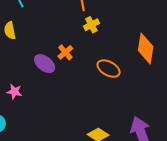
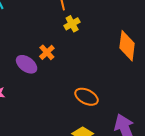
orange ellipse: (109, 69) -> (86, 97), moved

